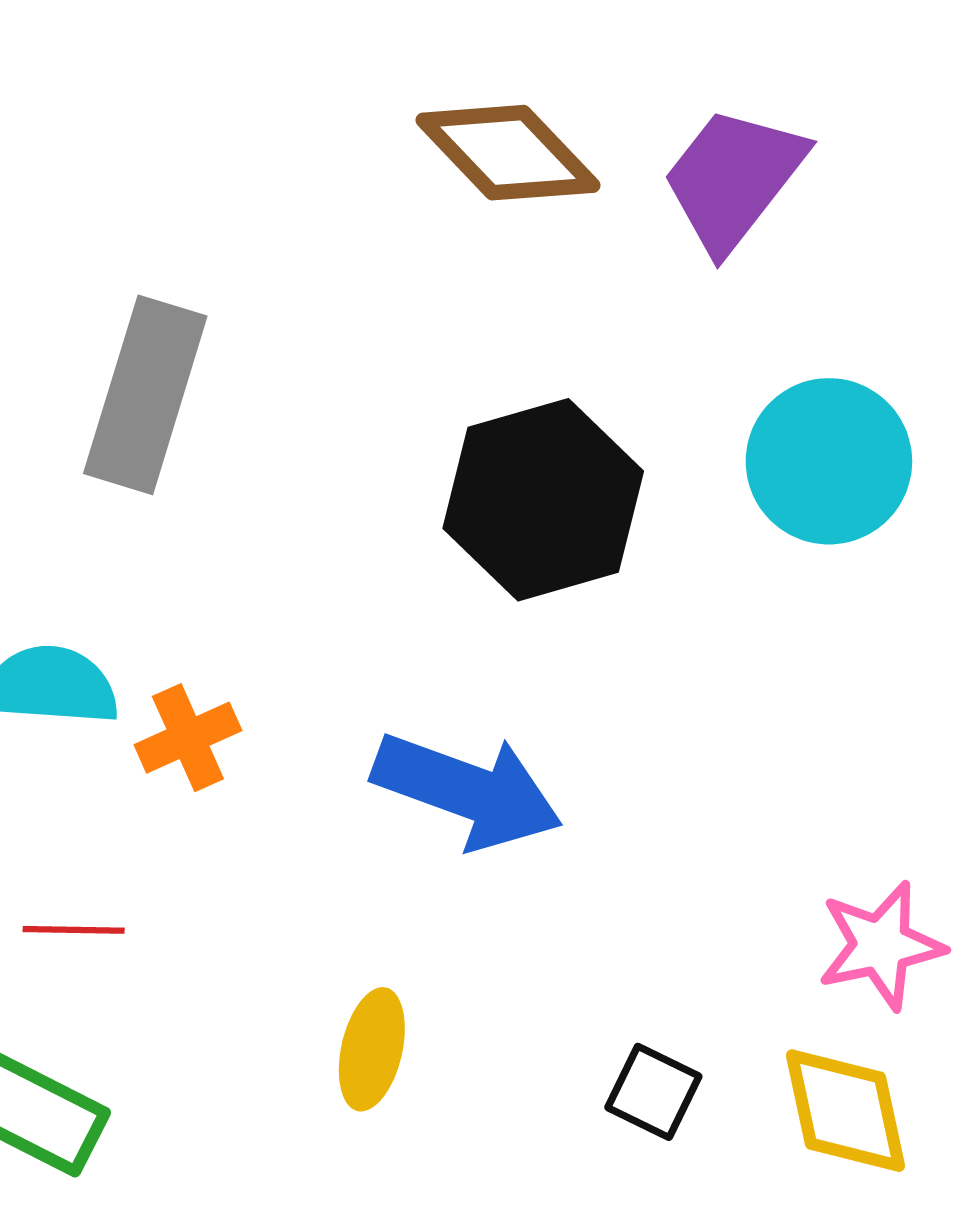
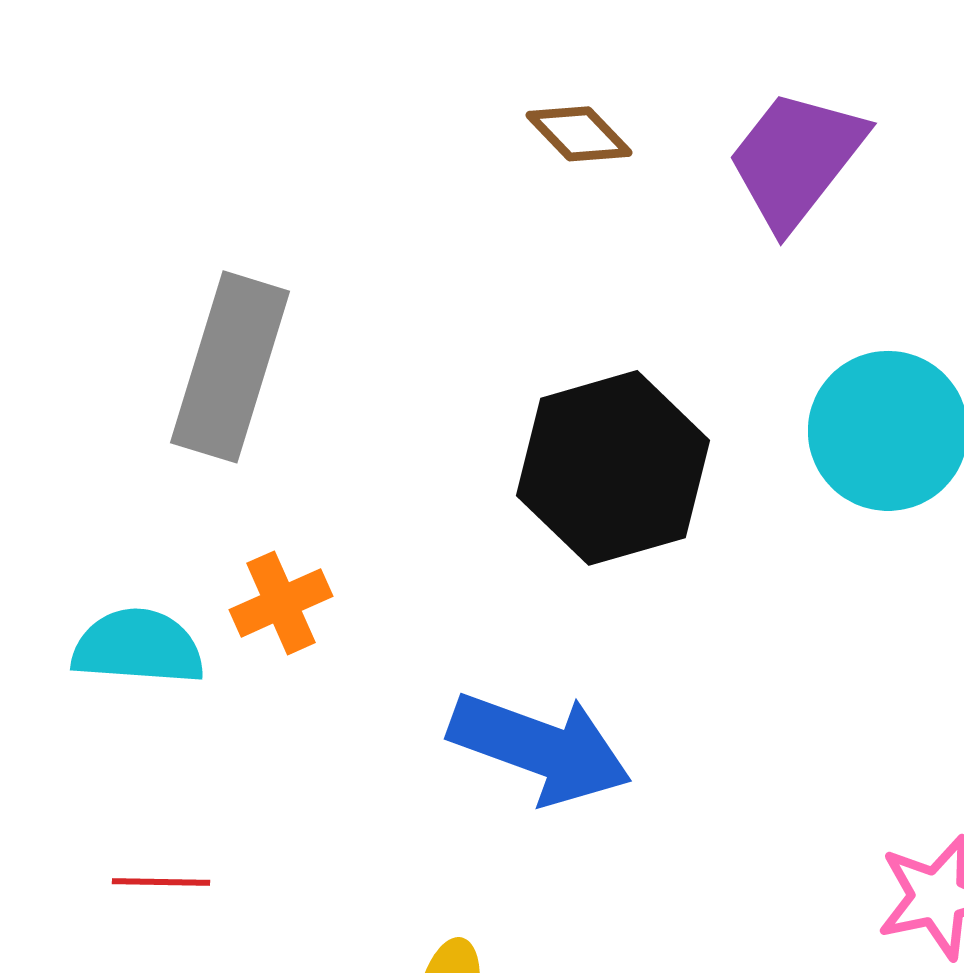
brown diamond: (508, 153) -> (579, 134), size x0.6
orange cross: (188, 738) -> (281, 603), moved

